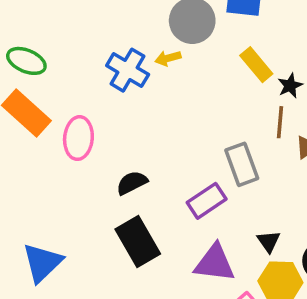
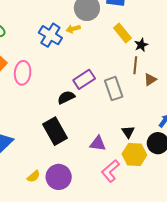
black semicircle: (132, 183) -> (66, 97), moved
purple rectangle: (207, 201) -> (84, 79), moved
purple triangle: (215, 263) -> (98, 144), size x0.7

